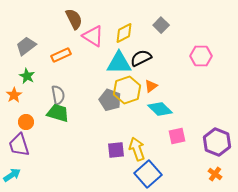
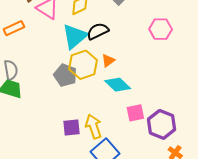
cyan triangle: (119, 63) -> (75, 36), turned -40
purple hexagon: (217, 142) -> (162, 124), moved

